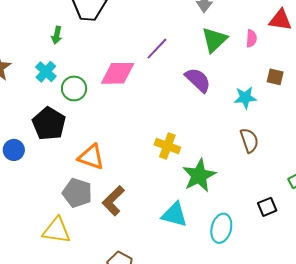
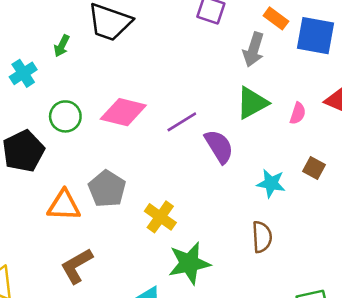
purple line: (157, 49) -> (182, 122), moved
cyan cross: (46, 72) -> (23, 73), moved
orange triangle: (91, 157) -> (64, 205), turned -32
gray pentagon: (77, 193) -> (107, 189), moved

